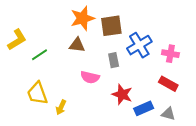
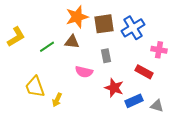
blue cross: (139, 45) -> (133, 28), moved
green line: (40, 55) -> (47, 47), moved
red rectangle: (168, 84) -> (144, 72), moved

